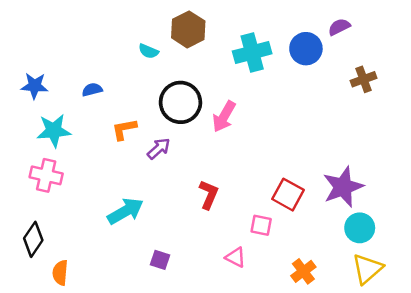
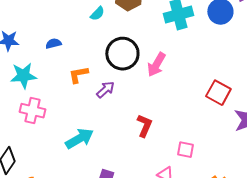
cyan semicircle: (148, 51) -> (97, 14), turned -70
pink cross: (46, 175) -> (32, 111), moved
red square: (288, 195) -> (218, 93), moved

